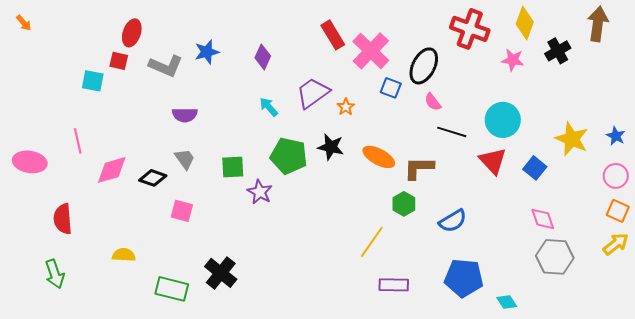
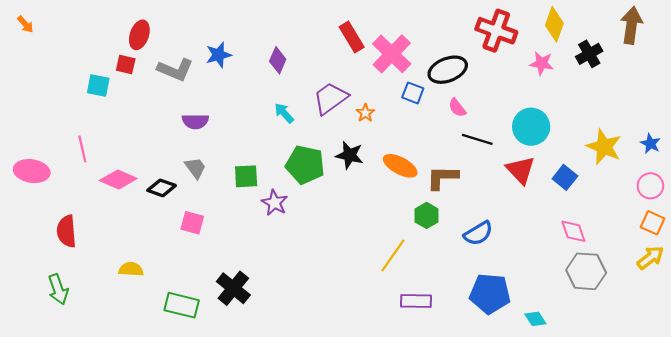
black ellipse: (424, 66) -> (448, 70), turned 42
pink diamond: (112, 170) -> (118, 180), turned 40

